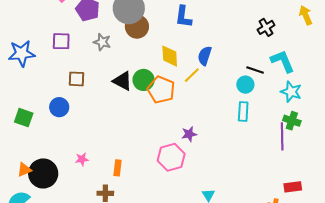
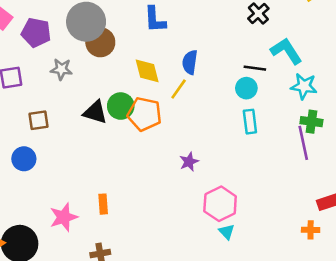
pink hexagon: (171, 157) -> (220, 204), moved
pink star: (82, 159) -> (64, 217), size x1.6
orange rectangle: (118, 168) -> (103, 204), moved

